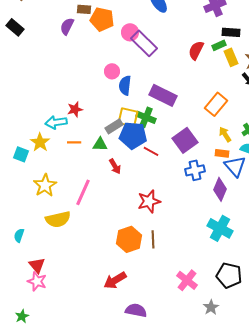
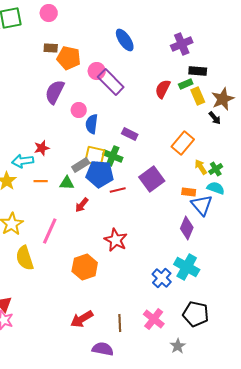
purple semicircle: (67, 26) -> (55, 92), moved, size x1.4
purple rectangle: (163, 95) -> (130, 134), size x0.6
yellow arrow: (225, 134) -> (201, 167), moved
red line: (151, 151) -> (118, 190), turned -42
red arrow: (115, 166) -> (82, 205), turned 70
blue cross: (195, 170) -> (162, 278), moved, turned -36
red star: (149, 201) -> (116, 240), turned -30
yellow semicircle: (58, 219) -> (25, 258), turned 85
orange hexagon: (129, 239) -> (85, 267), moved
brown line: (153, 239) -> (120, 323), moved

